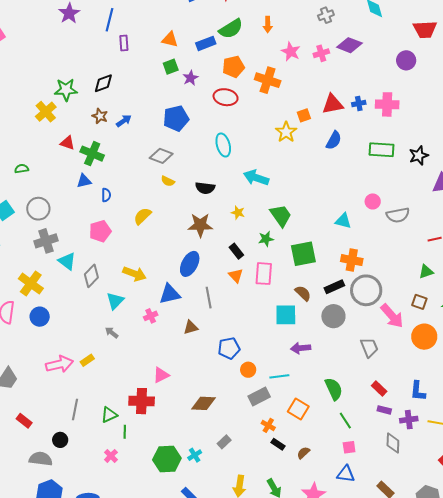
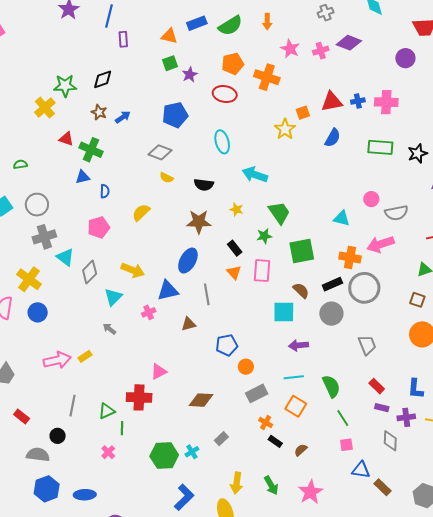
blue rectangle: (206, 43) -> (197, 23), moved
pink arrow: (392, 316) -> (381, 244), moved, turned 112
cyan line: (279, 376) -> (294, 377), moved
blue triangle: (346, 474) -> (361, 470), moved

